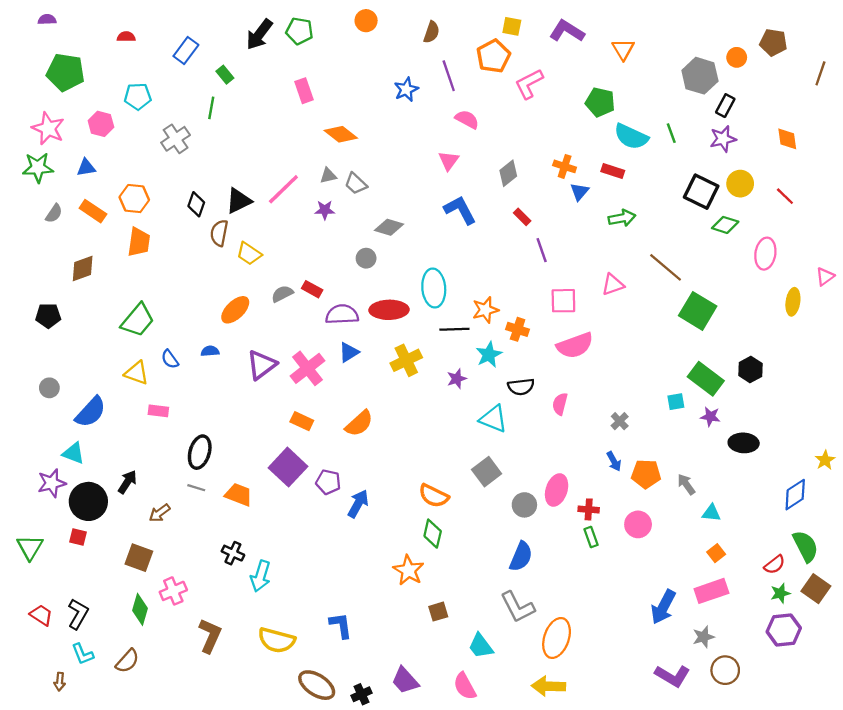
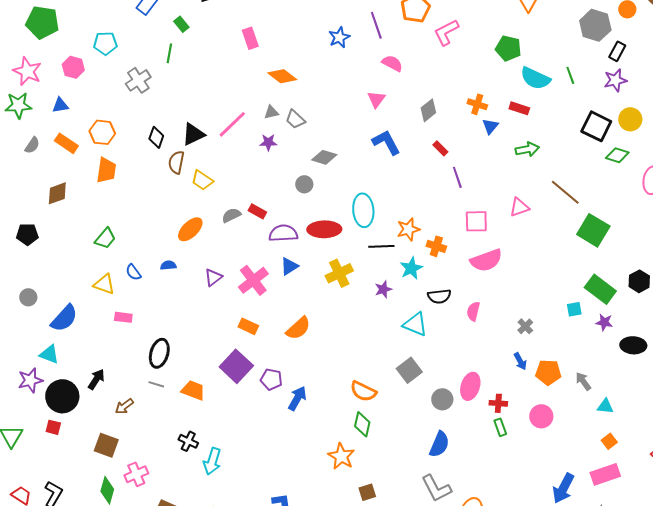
green trapezoid: (138, 320) -> (105, 238), size x0.7
purple triangle: (262, 365) -> (213, 277), size x0.7

